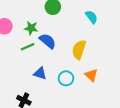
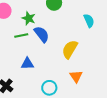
blue triangle: (40, 73) -> (27, 64), turned -32
cyan circle: (66, 78) -> (49, 88), moved

